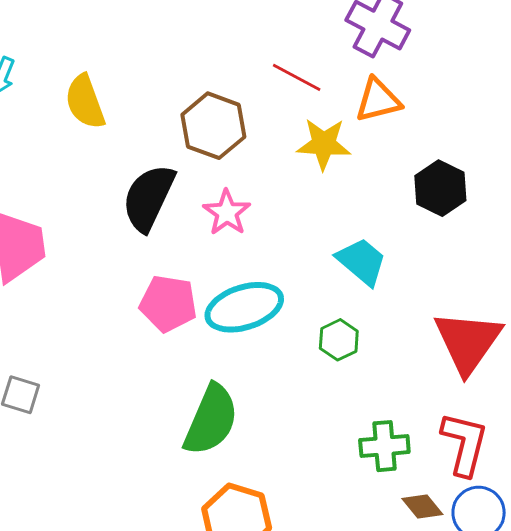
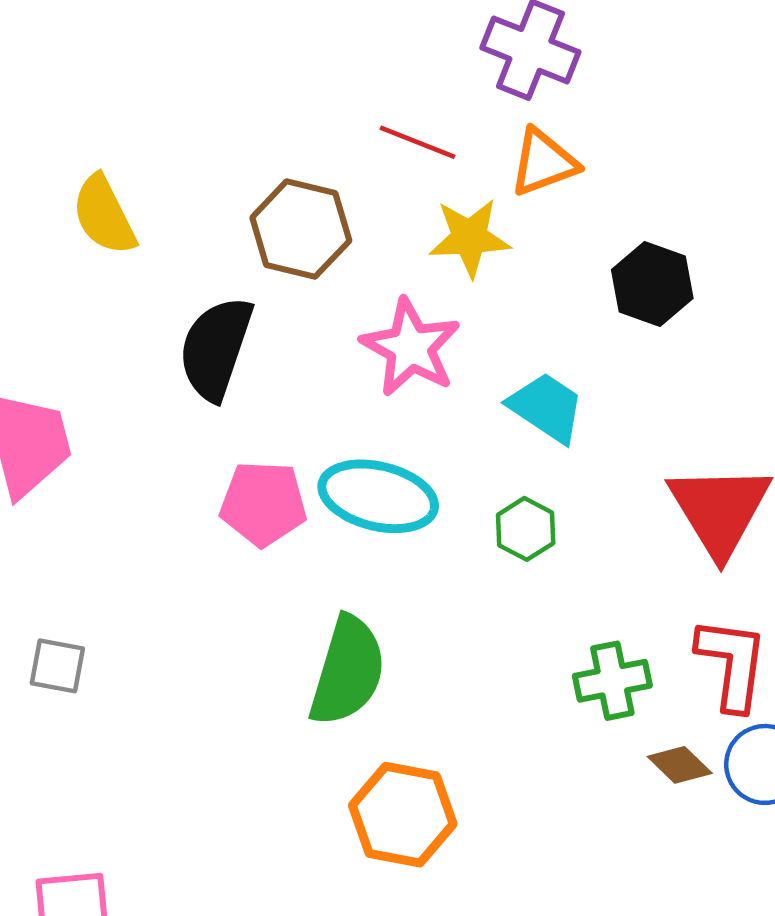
pink star: (227, 213) -> (411, 347), moved, size x1.4
cyan ellipse: (244, 307) -> (378, 496), turned 38

